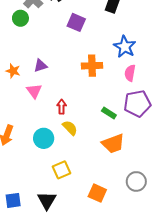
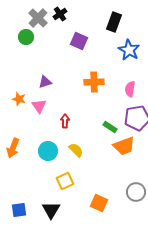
blue star: (125, 47) -> (129, 50), moved
orange star: (13, 71) -> (19, 99), moved
yellow semicircle: (70, 128) -> (76, 150), moved
orange trapezoid: (113, 144) -> (124, 146), moved

